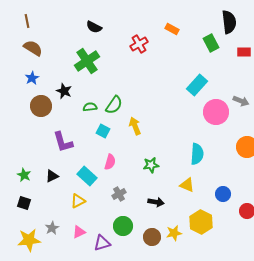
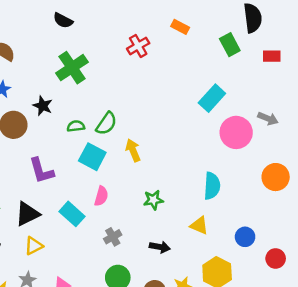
black semicircle: (94, 27) -> (63, 20), moved
cyan square: (103, 131) -> (92, 157), size x1.5
black triangle: (52, 176) -> (27, 214), size x1.5
yellow triangle: (78, 201) -> (34, 246), moved

